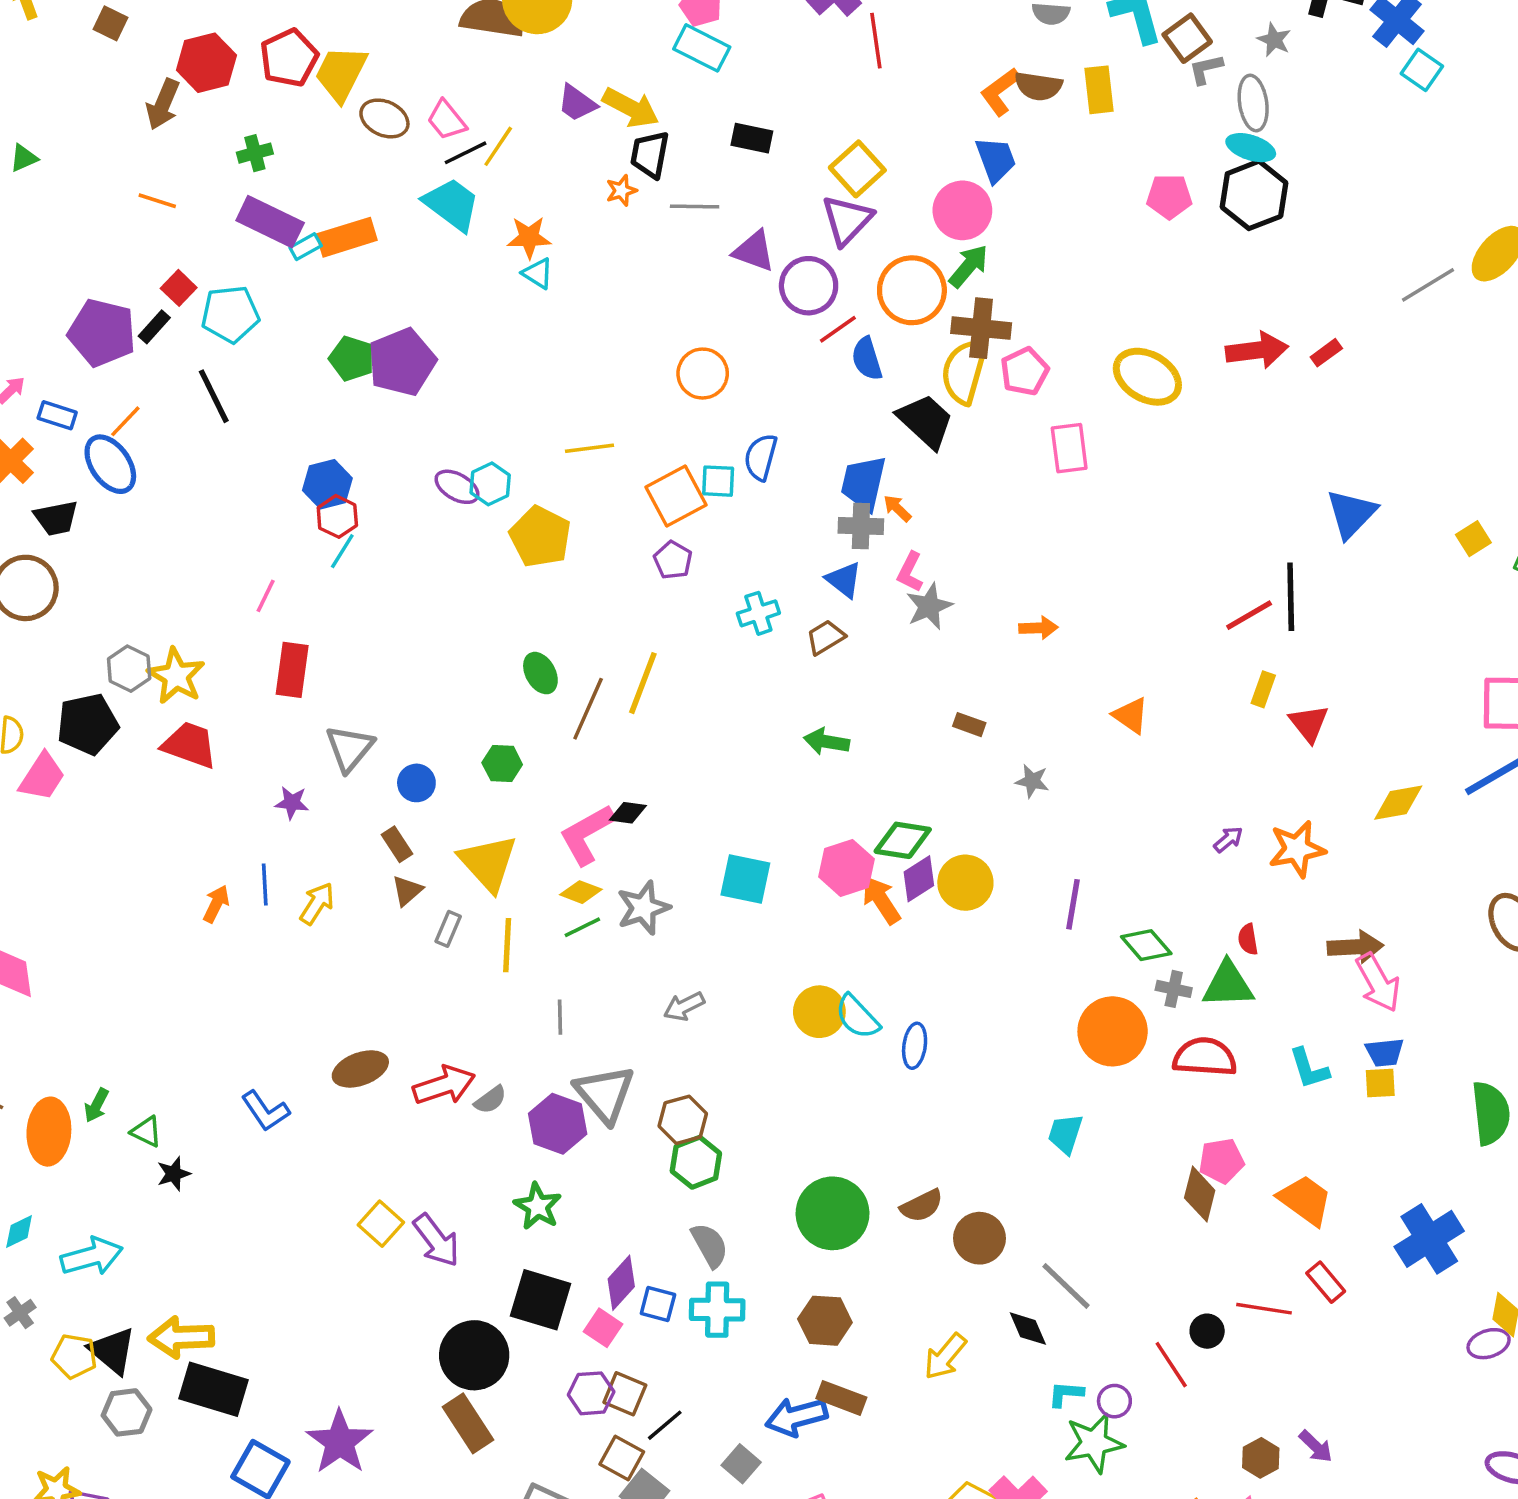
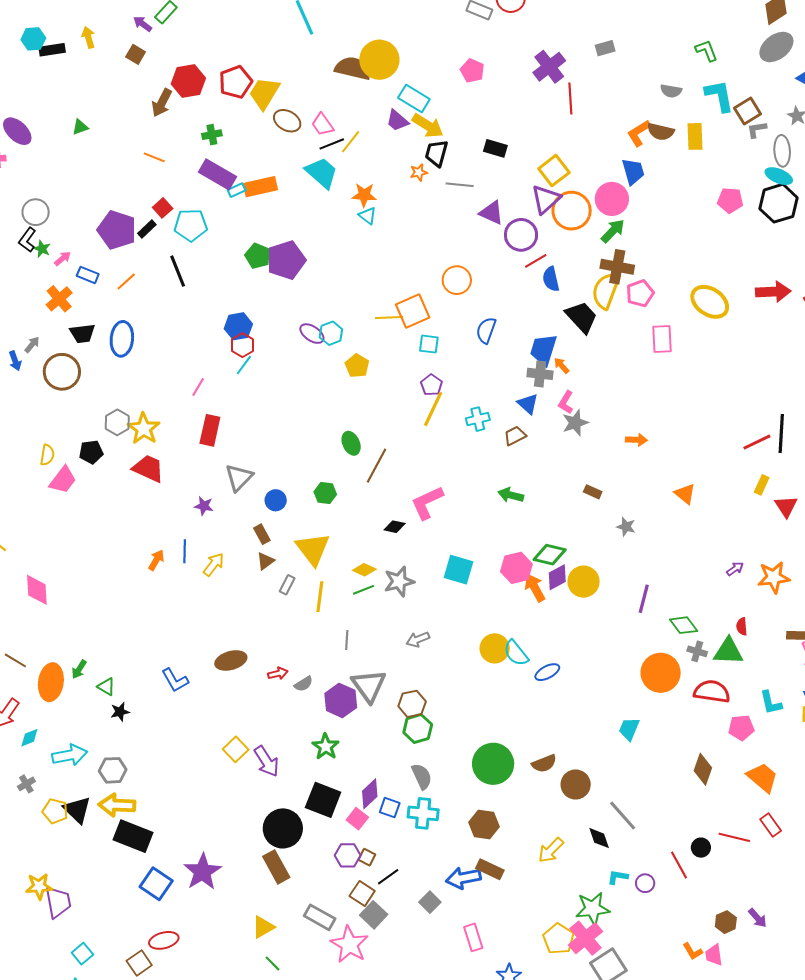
cyan rectangle: (702, 48) -> (414, 98), moved
orange circle: (912, 290) -> (572, 211), moved
blue ellipse: (110, 464) -> (122, 339), moved, turned 36
cyan square: (718, 481) -> (429, 344), moved
orange square: (676, 496) -> (413, 311), moved
yellow pentagon: (540, 537) -> (357, 366), size x0.7
yellow line: (643, 683) -> (433, 409), moved
black pentagon: (88, 724) -> (91, 452), size x0.7
pink L-shape: (587, 835) -> (427, 502), moved
blue ellipse: (915, 1046) -> (547, 672), turned 50
red arrow: (444, 1085) -> (278, 673), size x0.6
pink pentagon: (1221, 1161) -> (741, 728), moved
brown square: (625, 1394) -> (367, 857), size x0.7
gray hexagon: (127, 1412) -> (113, 770), moved
green star: (1094, 1443) -> (593, 909), moved

